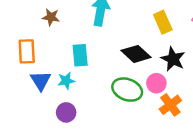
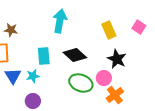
brown star: (51, 17) -> (11, 30), moved
black diamond: (136, 54) -> (75, 55), moved

